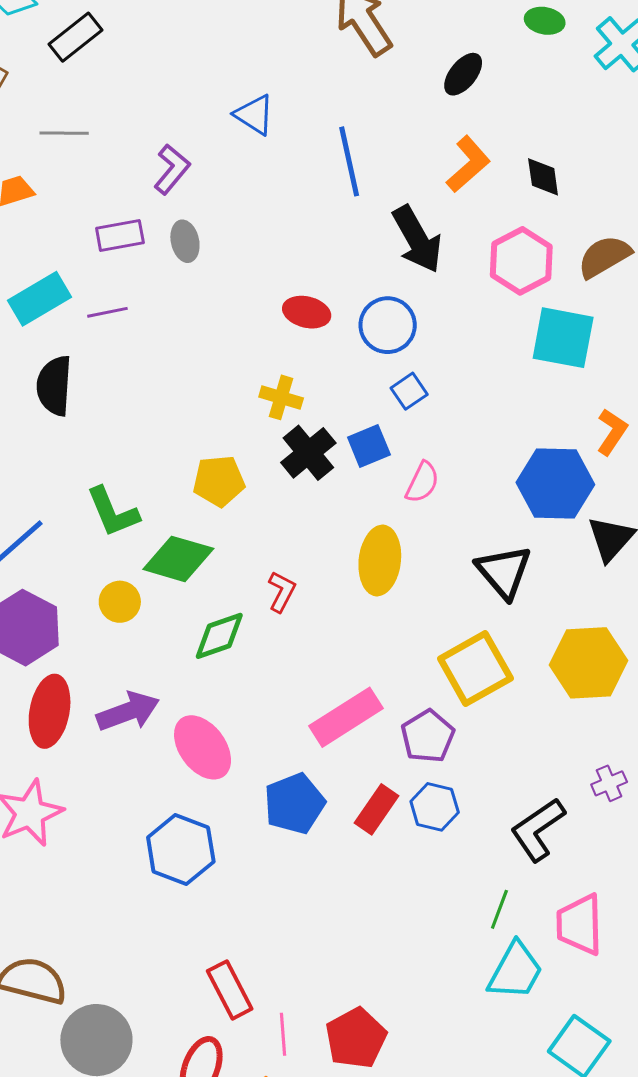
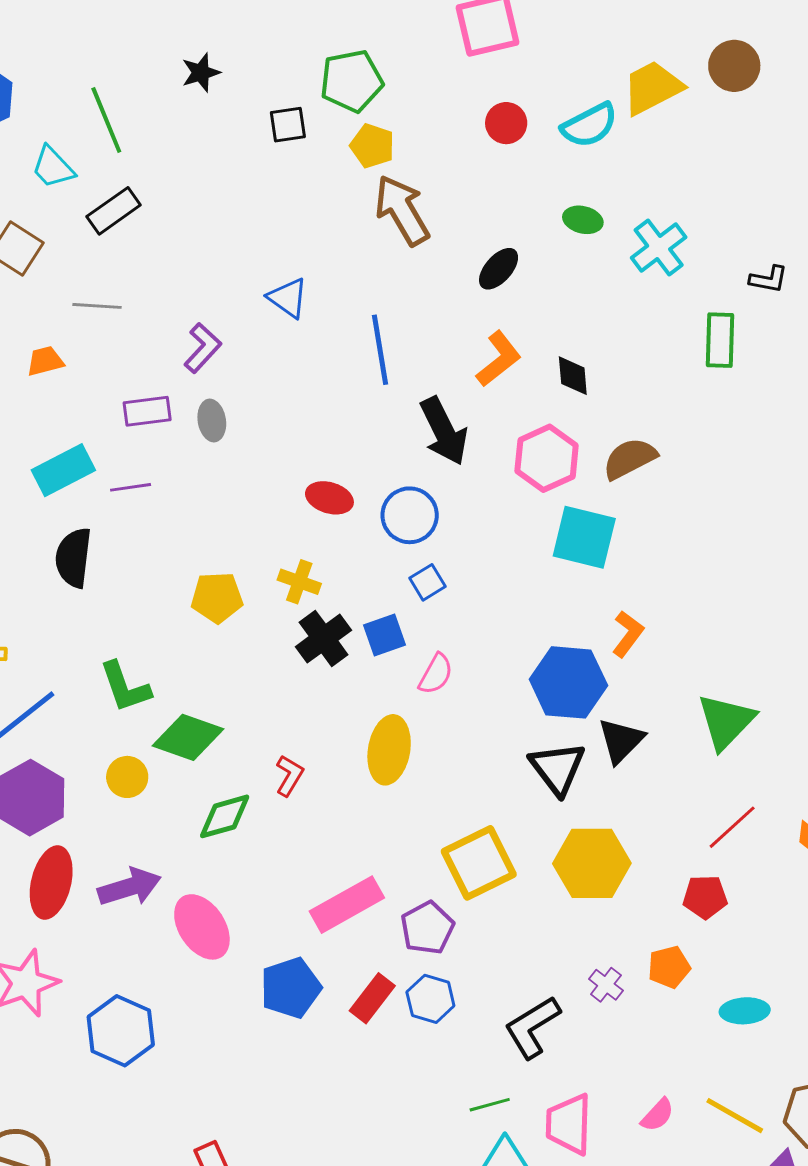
yellow pentagon: (219, 481) -> (217, 597), moved
black triangle: (504, 572) -> (557, 768), moved
purple cross: (609, 783) -> (606, 985), turned -32
blue hexagon: (181, 849) -> (121, 1031), moved
green line: (499, 909) -> (490, 1105), turned 51

